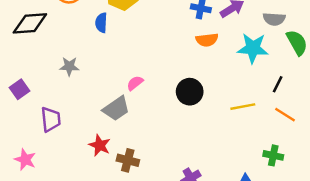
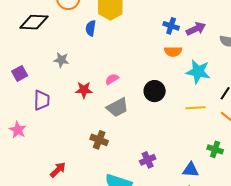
cyan star: (253, 48) -> (198, 72), moved
gray trapezoid: (116, 109) -> (117, 107), moved
red star: (100, 145) -> (84, 90), moved, turned -30

